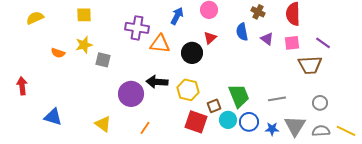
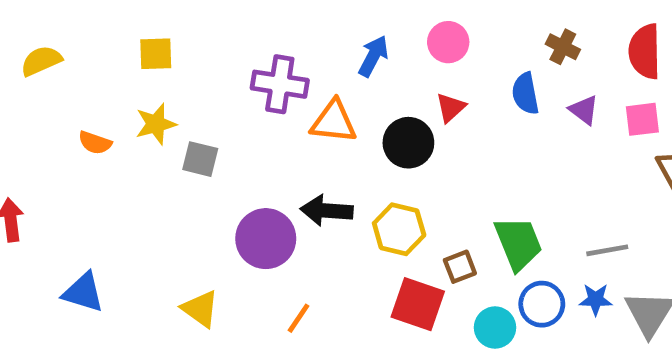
cyan circle: (228, 120) -> (495, 328), moved
blue star: (272, 129) -> (596, 299), moved

